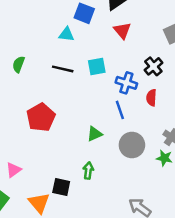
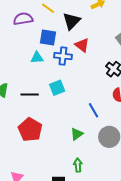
cyan square: (97, 67) -> (57, 88), moved
black line: (63, 69) -> (30, 95), moved
blue cross: (126, 83) -> (63, 56), moved

